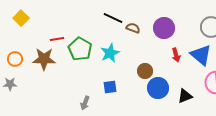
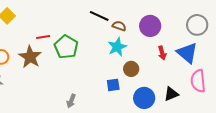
cyan star: (110, 53) -> (117, 47), moved
brown star: (44, 59) -> (30, 57), turned 30
blue square: (110, 87) -> (113, 85), moved
blue circle: (158, 88) -> (144, 98), moved

